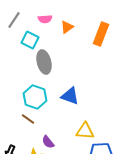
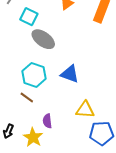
gray ellipse: (44, 62) -> (43, 39), turned -40
purple semicircle: (48, 142) -> (47, 121), turned 32

